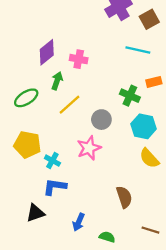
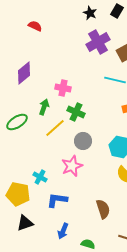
purple diamond: (47, 52) -> (24, 73), moved
green cross: (130, 96) -> (76, 112), moved
yellow pentagon: (27, 145) -> (18, 194), moved
blue L-shape: (55, 187) -> (57, 200), moved

